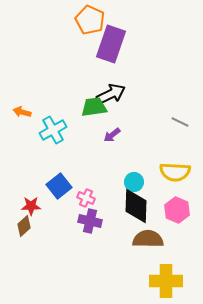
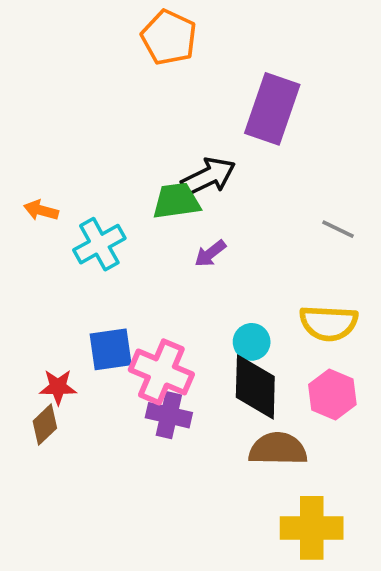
purple rectangle: (111, 44) -> (272, 109), moved
blue square: (59, 186) -> (111, 349), turned 30
pink cross: (86, 198) -> (161, 372), size x1.8

